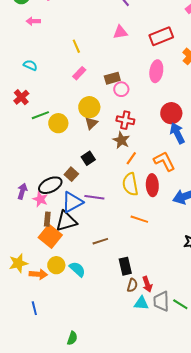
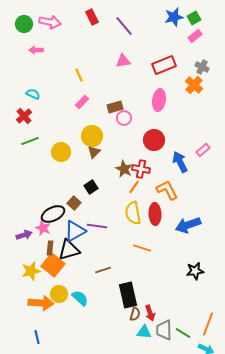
red cross: (21, 97) -> (24, 116), moved
red circle: (171, 113) -> (154, 140), moved
green line: (40, 115) -> (30, 141), moved
red cross: (125, 120) -> (141, 169), moved
purple arrow: (22, 191) -> (24, 235), moved, turned 56
yellow star: (18, 263) -> (31, 271), moved
black rectangle: (125, 266) -> (128, 295), size x1.4
orange arrow: (38, 274) -> (41, 303), size x1.4

